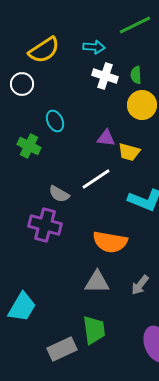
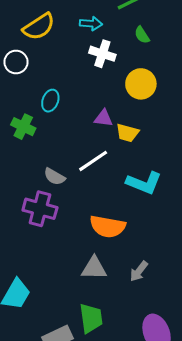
green semicircle: (136, 75) -> (142, 35), moved, turned -30
cyan ellipse: (55, 121) -> (50, 101), turned 45

